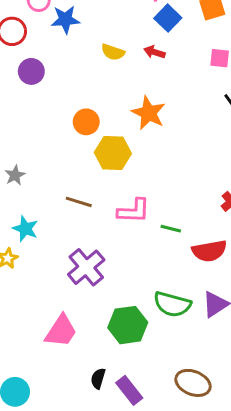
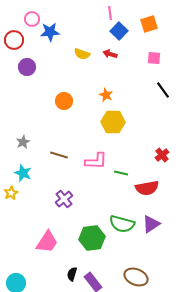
orange star: (149, 113) -> (106, 95), size x0.6
yellow hexagon: (113, 153) -> (113, 122), moved
gray star: (15, 175) -> (23, 142), moved
purple cross: (86, 267) -> (64, 199), size x0.7

